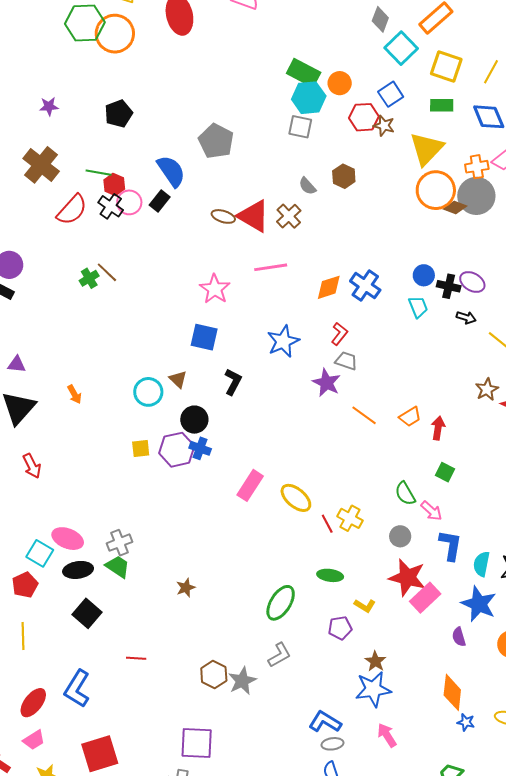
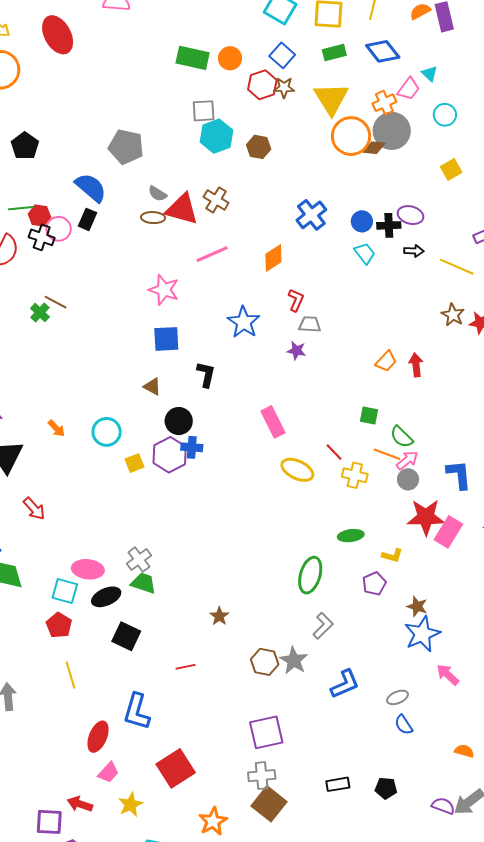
cyan hexagon: (309, 98) -> (217, 136), moved
gray semicircle: (307, 186) -> (157, 194), moved
blue cross: (365, 286) -> (311, 215), moved, turned 32
purple star: (327, 383) -> (296, 351), size x0.7
cyan circle: (148, 392) -> (107, 432), moved
orange line: (364, 415) -> (387, 454), moved
green square: (445, 472) -> (369, 415), moved
pink rectangle: (250, 485) -> (273, 422), moved, turned -44
pink arrow: (431, 511) -> (407, 460), moved, turned -65
red line: (327, 524) -> (334, 452), moved
brown star: (186, 588) -> (219, 616), moved
blue L-shape: (325, 722) -> (345, 684), moved, turned 140

